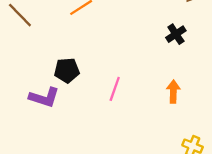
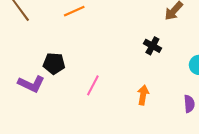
black cross: (176, 34) -> (152, 46), turned -36

